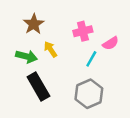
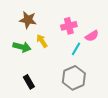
brown star: (34, 24) -> (28, 20), turned -30
black rectangle: (38, 87) -> (29, 82), moved, size x0.6

